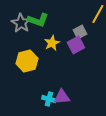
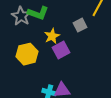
purple square: (76, 45) -> (61, 50), moved

